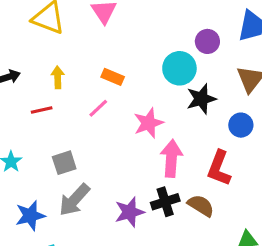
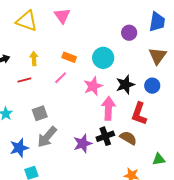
cyan circle: (179, 68) -> (103, 58), moved
black star: (201, 99) -> (125, 85), moved

